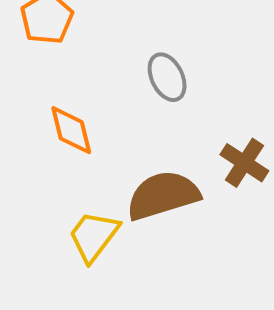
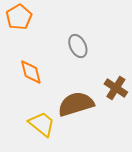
yellow trapezoid: (94, 236) -> (42, 124), turned 92

